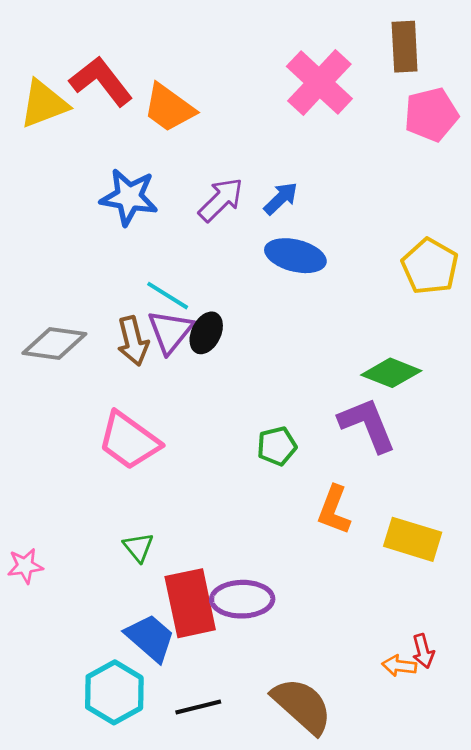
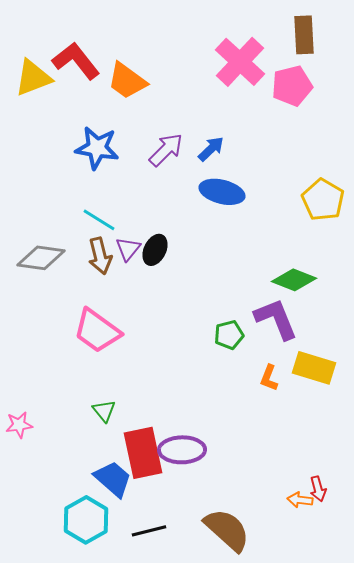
pink pentagon: (431, 115) -> (292, 86), moved
cyan line: (168, 296) -> (99, 220), moved
purple triangle: (170, 332) -> (128, 249), size x0.7
green pentagon: (277, 446) -> (229, 335), moved
orange L-shape: (334, 510) -> (269, 378), moved, size x0.7
yellow rectangle: (413, 539) -> (314, 368), moved

